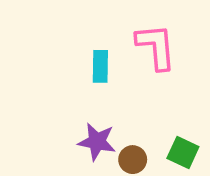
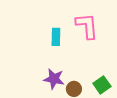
green square: (183, 152) -> (102, 85), turned 30

